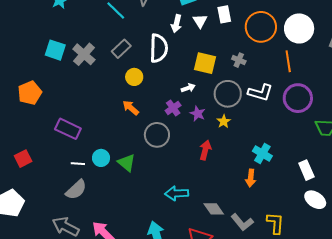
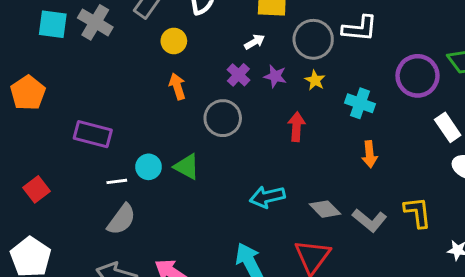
purple circle: (298, 98) -> (418, 76), moved
orange arrow: (131, 108) -> (177, 86), turned 42
cyan cross: (262, 153) -> (360, 103), moved

